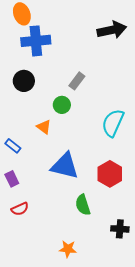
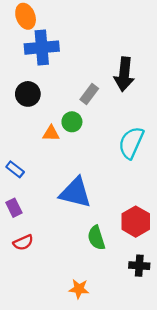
black arrow: (112, 30) -> (124, 74), moved, turned 108
orange triangle: (44, 127) -> (51, 133), moved, turned -35
red hexagon: (110, 174) -> (136, 222), moved

